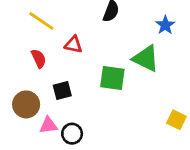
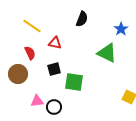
green square: (112, 78) -> (74, 82), moved
black square: (62, 91) -> (54, 69), moved
brown circle: (26, 104) -> (18, 74), moved

